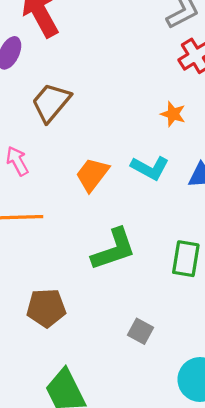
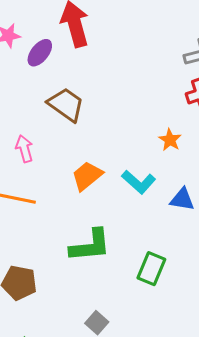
brown trapezoid: (51, 102) -> (66, 105), turned 72

